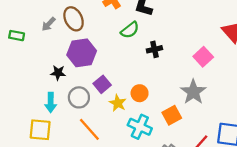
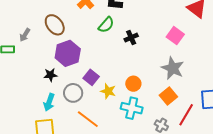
gray arrow: (49, 24) -> (25, 35), moved
orange circle: (140, 93) -> (133, 84), moved
cyan arrow: (51, 102) -> (49, 102), turned 30
orange square: (172, 115) -> (168, 96), moved

